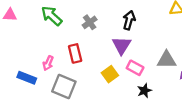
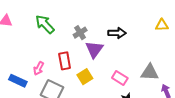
black arrow: (129, 20) -> (117, 33), turned 72
purple triangle: (121, 45) -> (94, 49), moved
yellow square: (110, 74) -> (85, 77), moved

